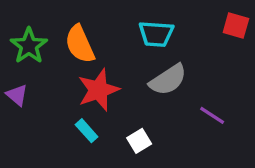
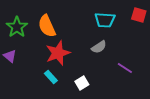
cyan trapezoid: (156, 34) -> (105, 20), moved
gray semicircle: (168, 80) -> (99, 47), size x0.7

